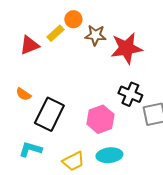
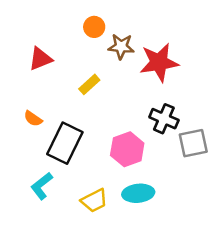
yellow rectangle: (55, 33) -> (89, 84), moved
cyan L-shape: (30, 149) -> (42, 186), turned -55

